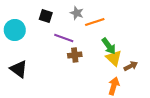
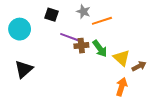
green arrow: (109, 46) -> (100, 49), moved
brown cross: (75, 55) -> (81, 46), moved
black triangle: (19, 69) -> (24, 69), turned 42

